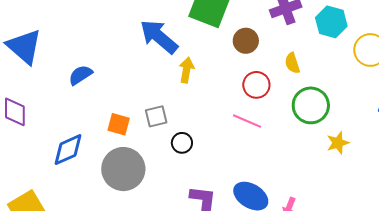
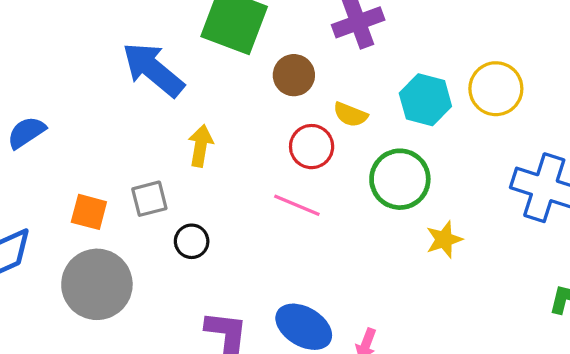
cyan hexagon: (331, 22) -> (425, 100), moved
yellow semicircle: (292, 63) -> (350, 115), moved, turned -50
yellow arrow: (186, 70) -> (201, 146), moved

